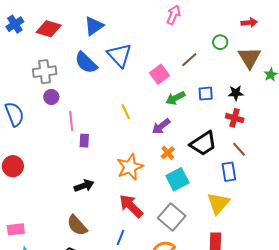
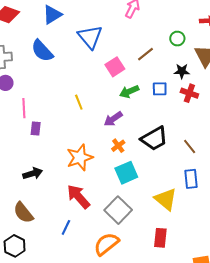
blue triangle: (119, 55) -> (90, 37), moved
black star: (236, 93) -> (182, 71), moved
red cross: (235, 118) -> (189, 93), moved
blue rectangle: (229, 172) -> (191, 179), moved
yellow triangle: (218, 203) -> (166, 199), turned -35

